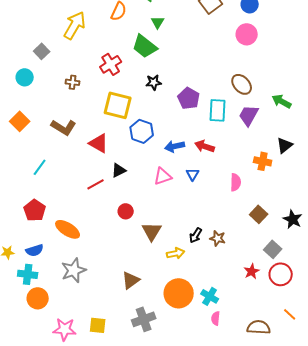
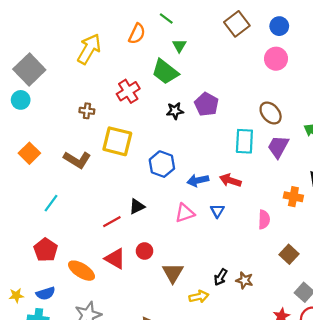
gray square: (42, 51) -> (29, 70), moved, size x1.8
cyan circle: (25, 77) -> (21, 100), moved
purple pentagon: (189, 98) -> (206, 104), moved
yellow square: (118, 105) -> (117, 141), moved
red triangle: (99, 143) -> (115, 259), moved

